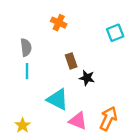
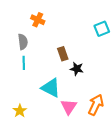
orange cross: (59, 23) -> (38, 20), moved
pink triangle: (78, 121) -> (69, 107), turned 42

